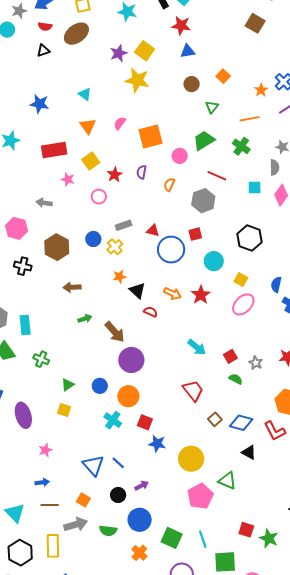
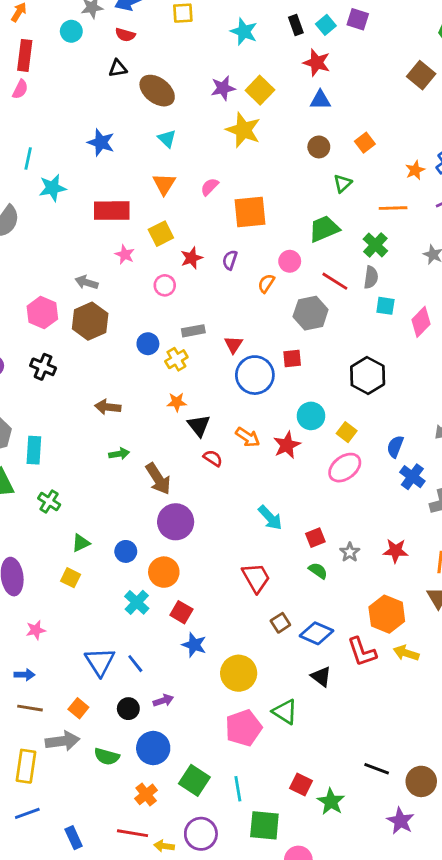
brown ellipse: (76, 34) -> (157, 91), moved, turned 65
pink circle: (180, 156) -> (290, 261), moved
gray semicircle: (274, 167) -> (371, 277), moved
red triangle: (153, 231) -> (233, 345), turned 40
brown hexagon: (57, 247) -> (90, 321), moved
cyan circle: (214, 261) -> (311, 416), moved

